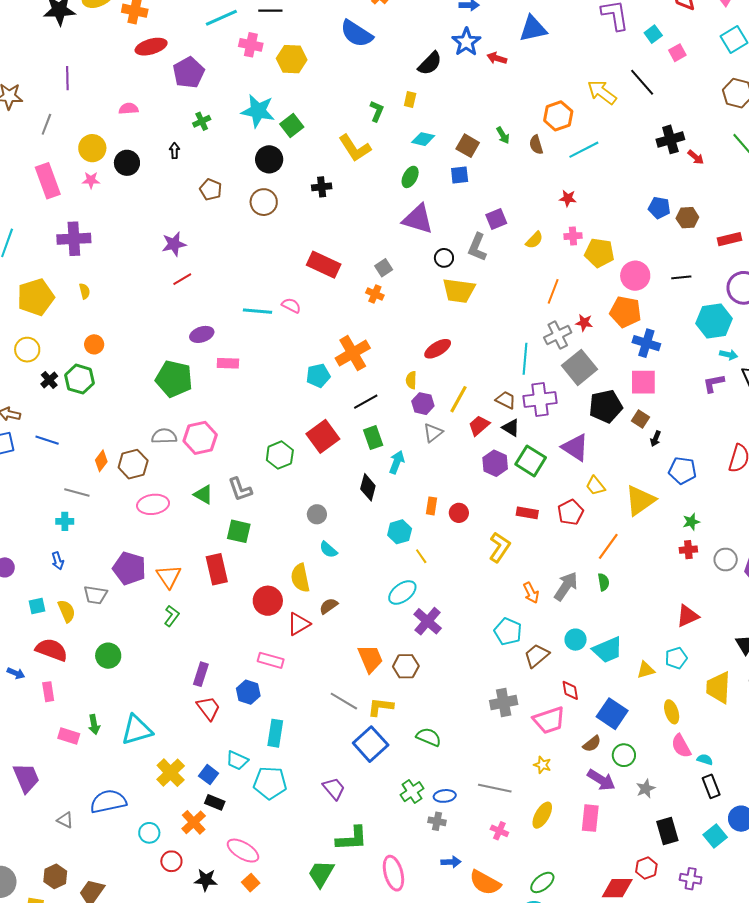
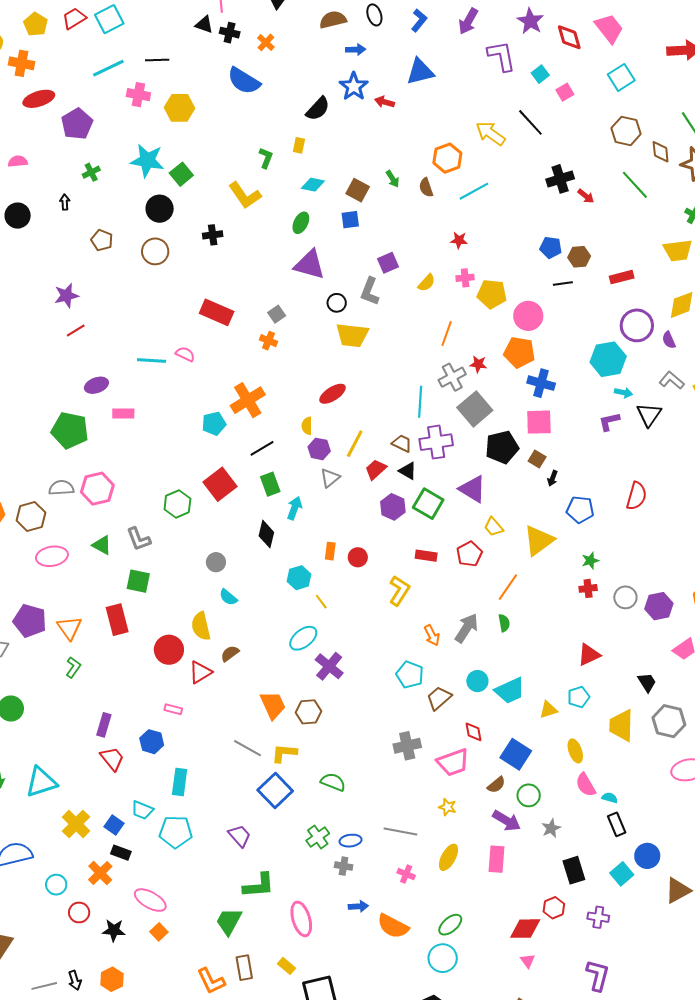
black line: (681, 277) -> (563, 284), moved
pink rectangle: (271, 660) -> (173, 709), size x0.7

